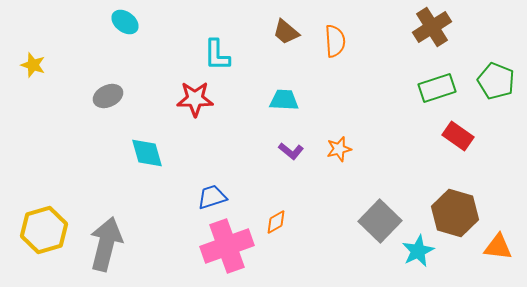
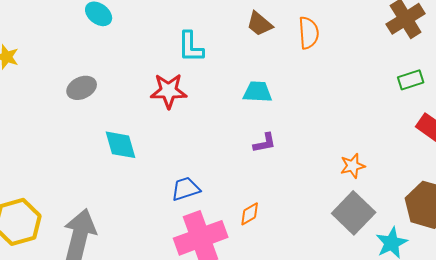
green rectangle: (437, 88) -> (411, 80), size x0.7
orange star: (339, 149) -> (353, 166), moved
purple L-shape: (291, 151) -> (265, 143), turned -50

